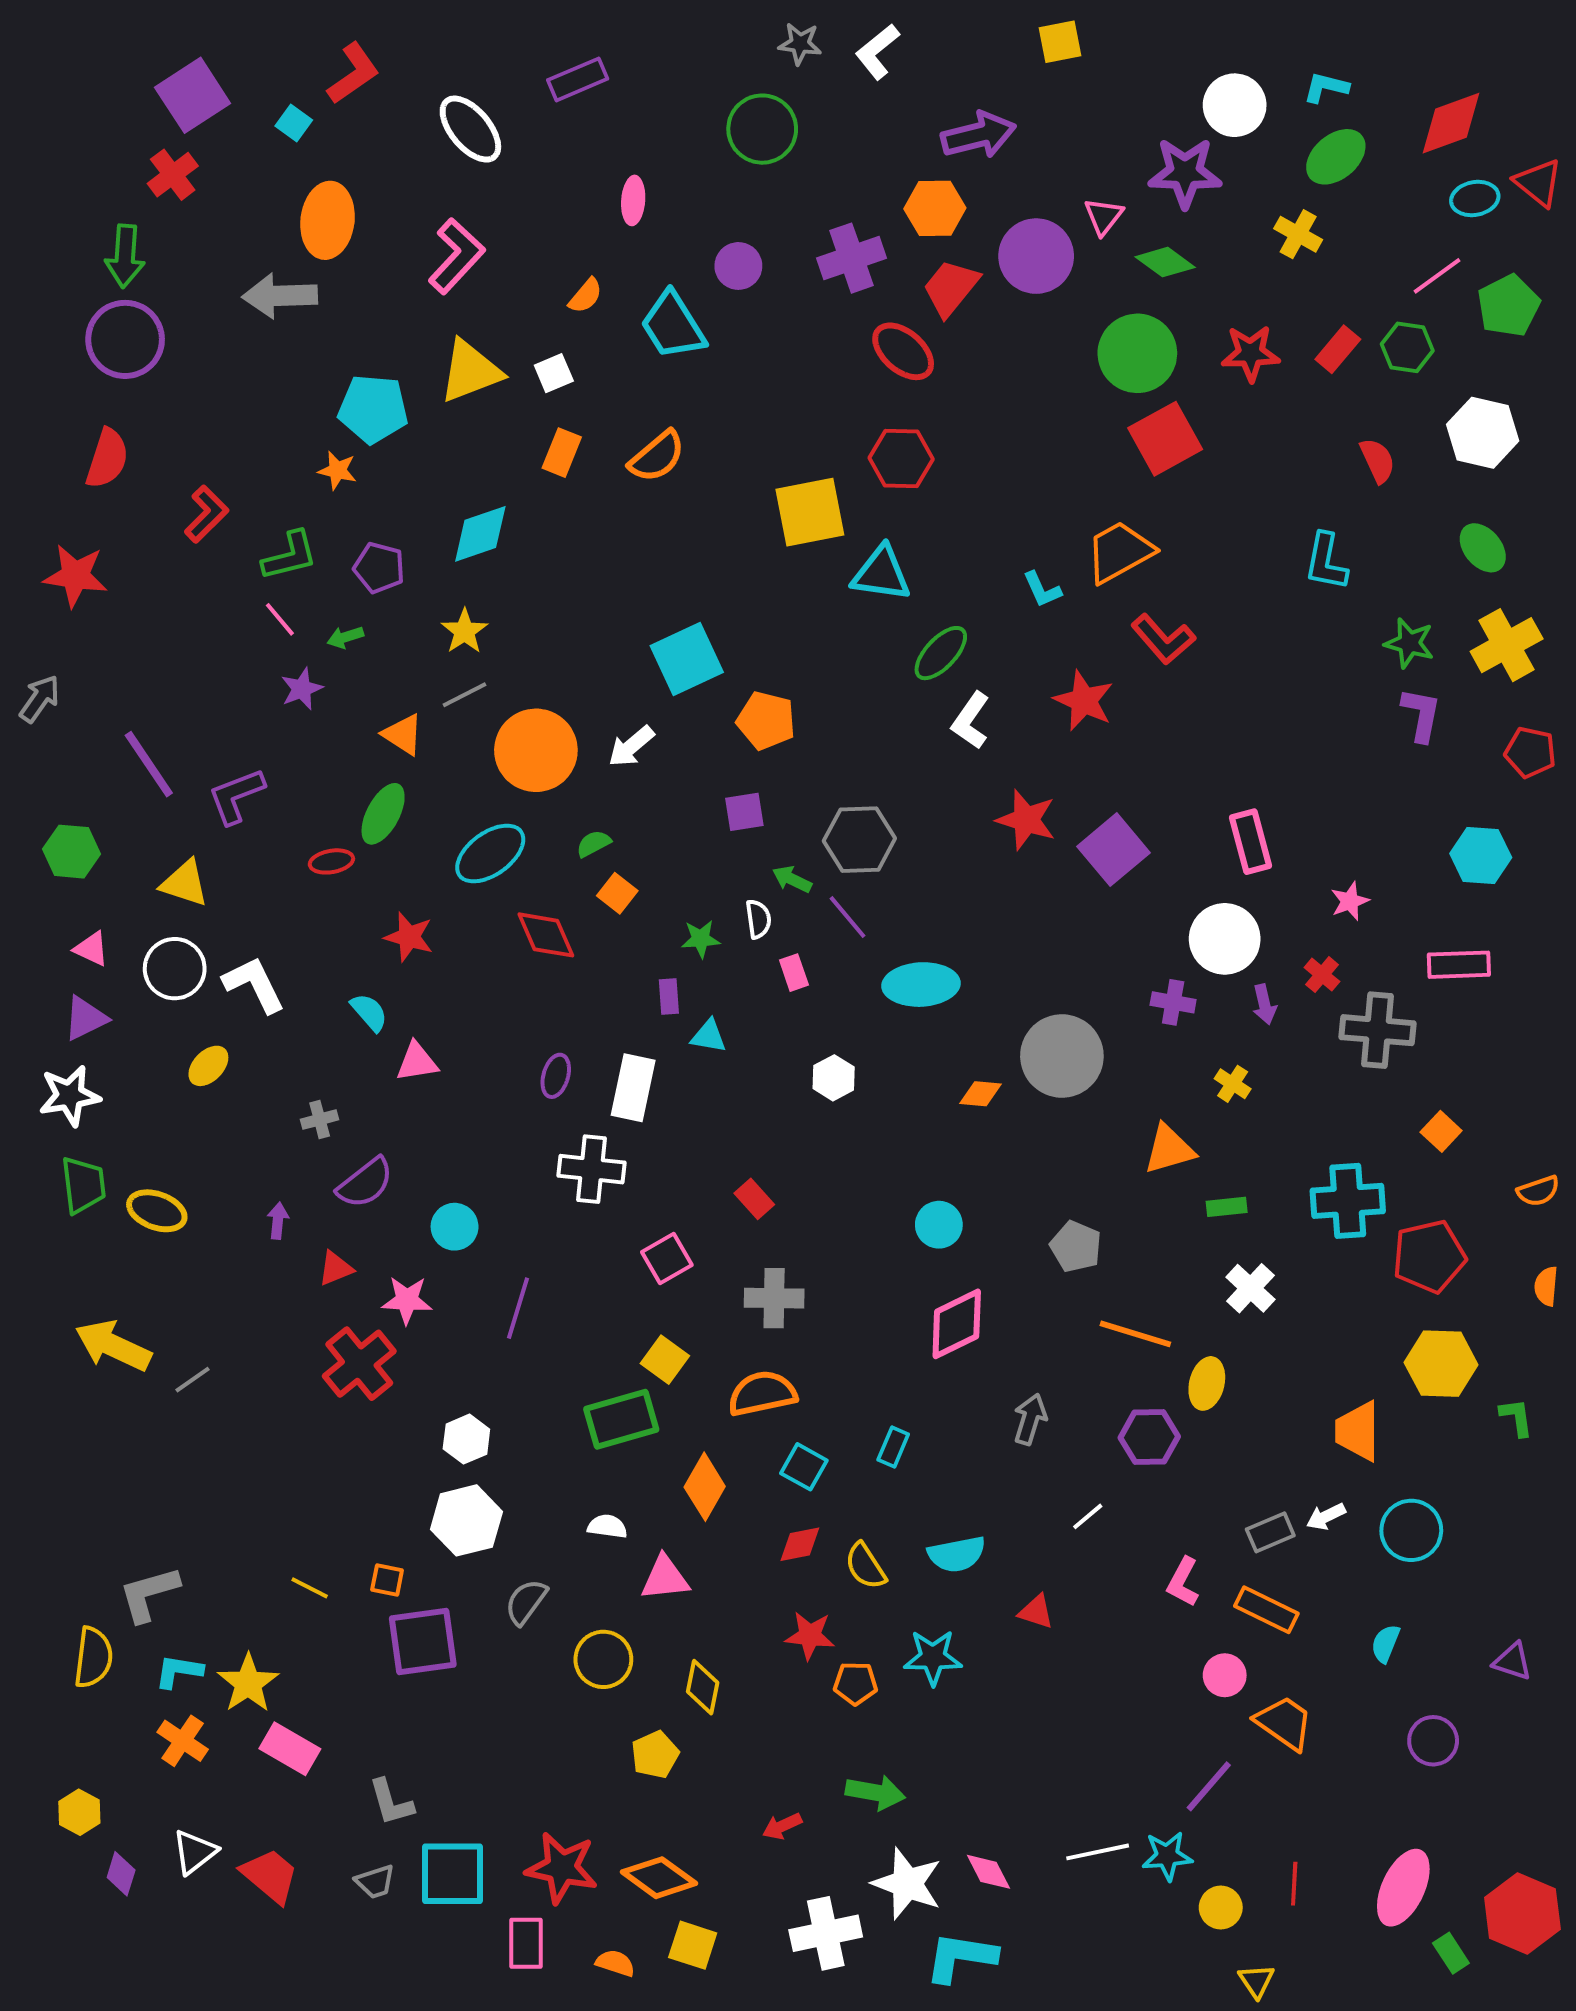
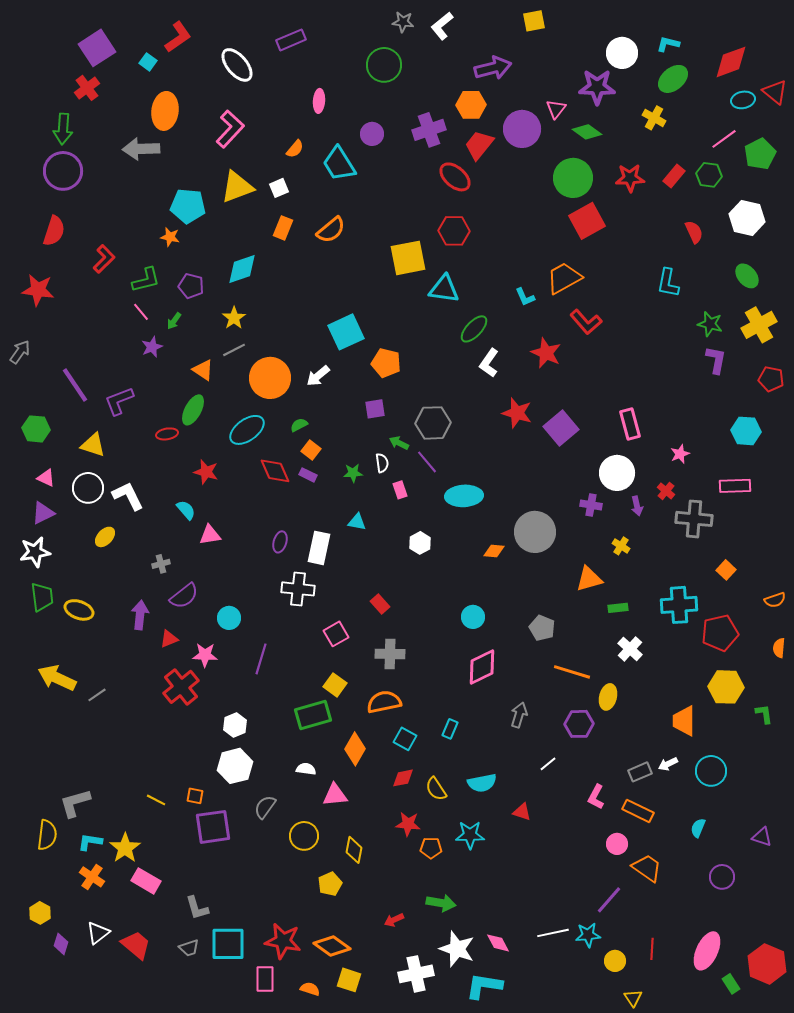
green arrow: (345, 637) -> (174, 321), turned -36
purple rectangle: (669, 996) -> (308, 475), moved, turned -60
purple arrow: (278, 1221) -> (140, 615), size x1.6

